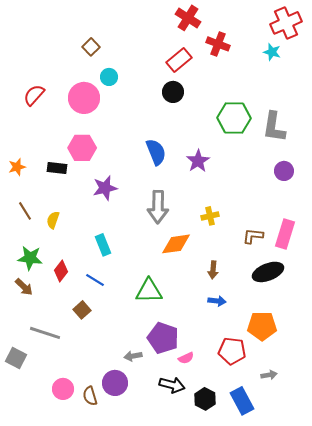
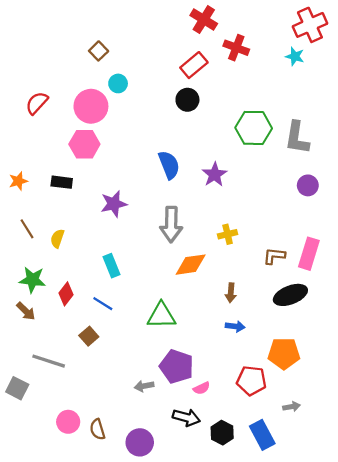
pink hexagon: (82, 148) -> (84, 144), moved
purple circle: (115, 383) -> (140, 442), moved

